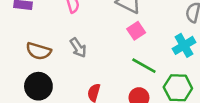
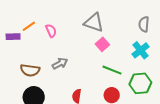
gray arrow: (78, 48) -> (60, 63), turned -77

